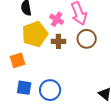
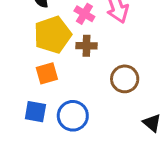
brown circle: (87, 39) -> (125, 79), moved
orange square: (17, 60) -> (47, 73), moved

